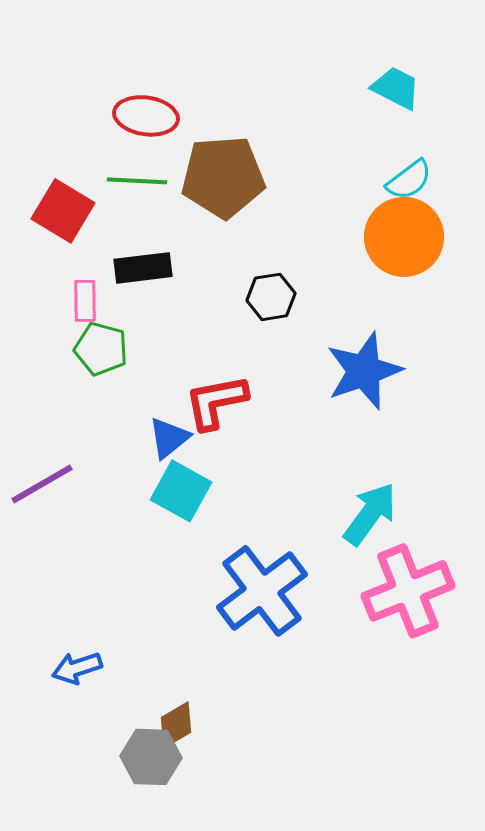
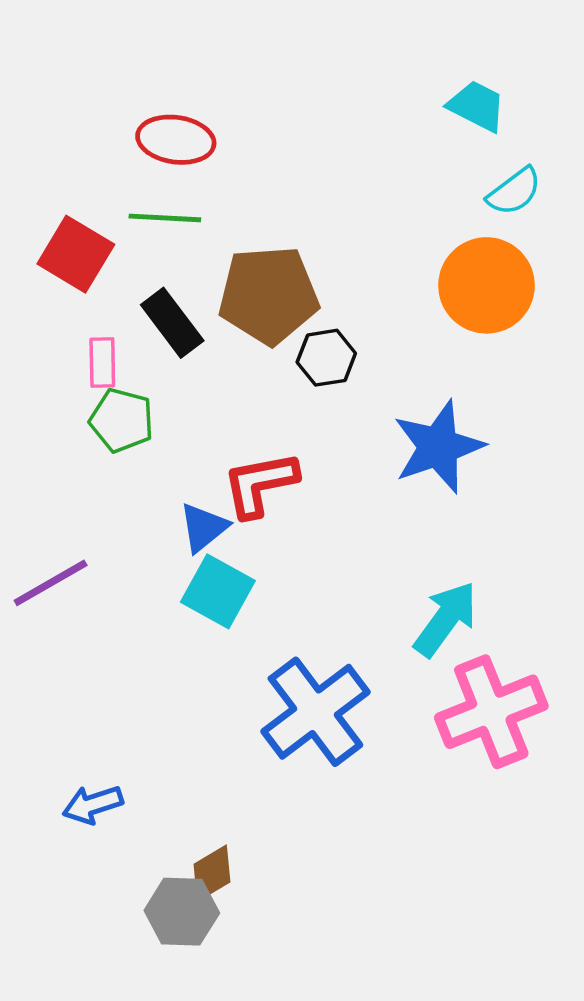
brown pentagon: (223, 177) -> (269, 295), moved
cyan semicircle: (409, 180) -> (514, 191), moved
black rectangle: (143, 268) -> (172, 323), turned 60

